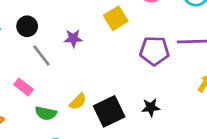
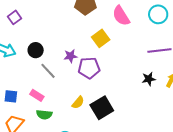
purple pentagon: (154, 51) -> (89, 68), moved
black star: (151, 107) -> (149, 79), moved
green semicircle: (46, 113) -> (44, 115), moved

